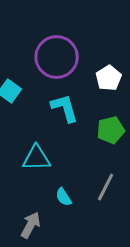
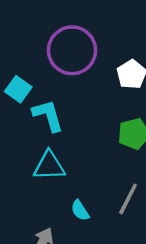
cyan L-shape: (65, 108) -> (48, 115), moved

